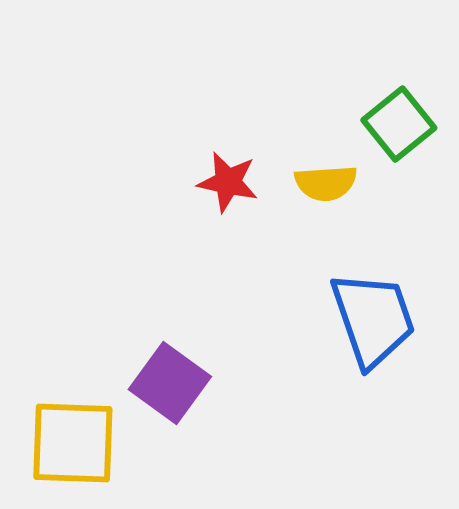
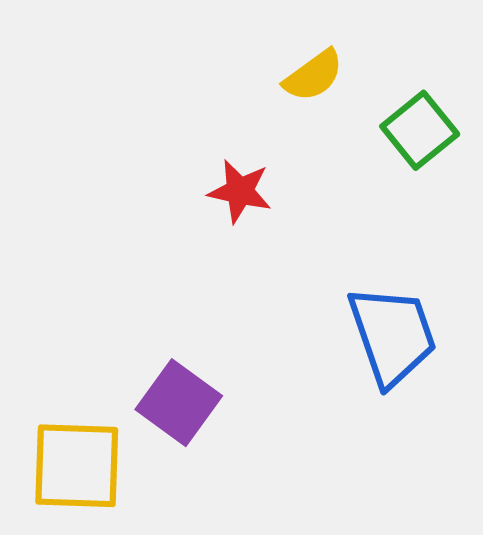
yellow semicircle: (326, 183) -> (313, 76), moved, turned -32

